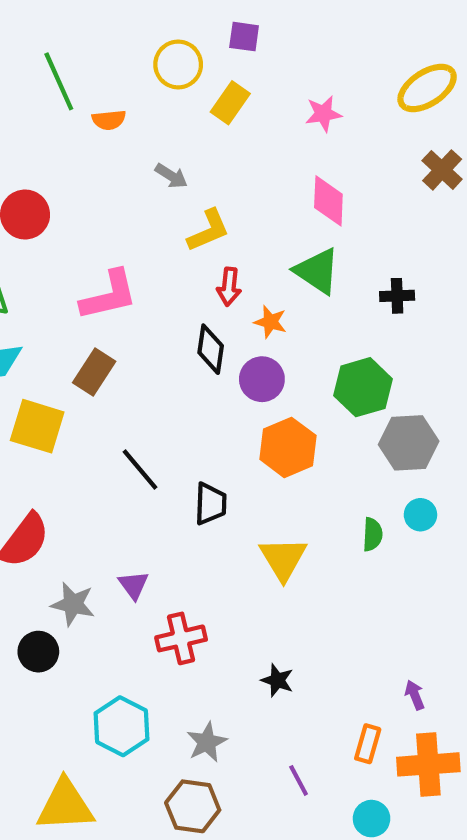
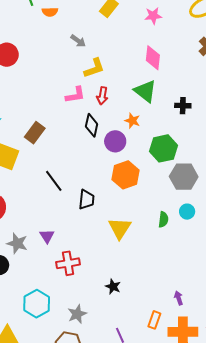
pink L-shape: (109, 295) -> (75, 95), moved, size x0.7
orange star: (270, 322) -> (132, 121), moved

